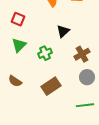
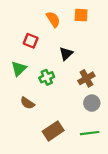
red square: (18, 19) -> (31, 41), moved
brown semicircle: (15, 81) -> (27, 103), moved
brown rectangle: (51, 86) -> (53, 131), moved

